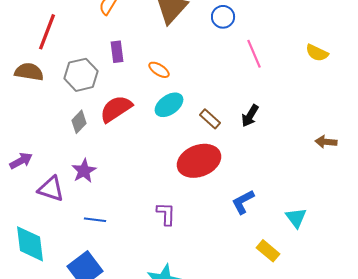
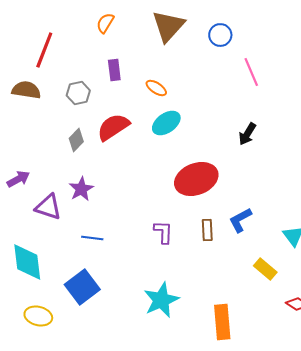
gray hexagon: (81, 75) -> (78, 93), size x0.7
brown rectangle: (210, 119) -> (207, 230), moved, turned 45

